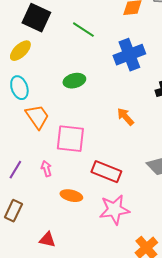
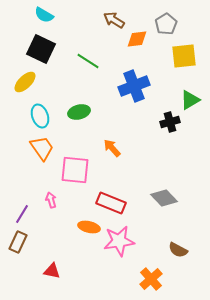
cyan ellipse: (19, 88) -> (40, 116), moved
orange arrow: (125, 117) -> (112, 148), moved
purple line: (15, 170) -> (22, 214), moved
orange ellipse: (71, 196) -> (89, 227), moved

